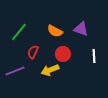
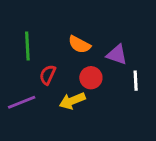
purple triangle: (81, 29) -> (117, 55), moved
green line: (19, 32) -> (27, 46), turned -42

